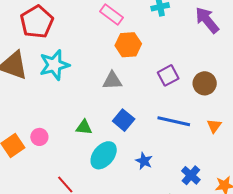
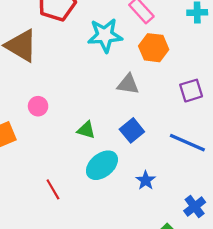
cyan star: (54, 65) -> (105, 35), moved
pink circle: (39, 137) -> (38, 106), moved

